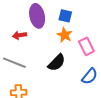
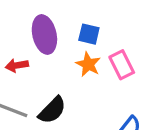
pink rectangle: (86, 46) -> (122, 65), moved
black semicircle: (57, 63) -> (52, 110), moved

